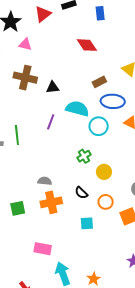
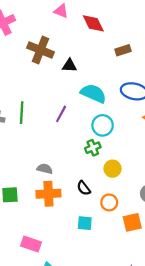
pink triangle: (25, 44) -> (61, 11), moved
red diamond: (87, 45) -> (93, 23), moved
brown rectangle: (99, 82) -> (123, 50), moved
purple line: (51, 122) -> (61, 114), moved
cyan circle: (99, 126) -> (103, 125), moved

